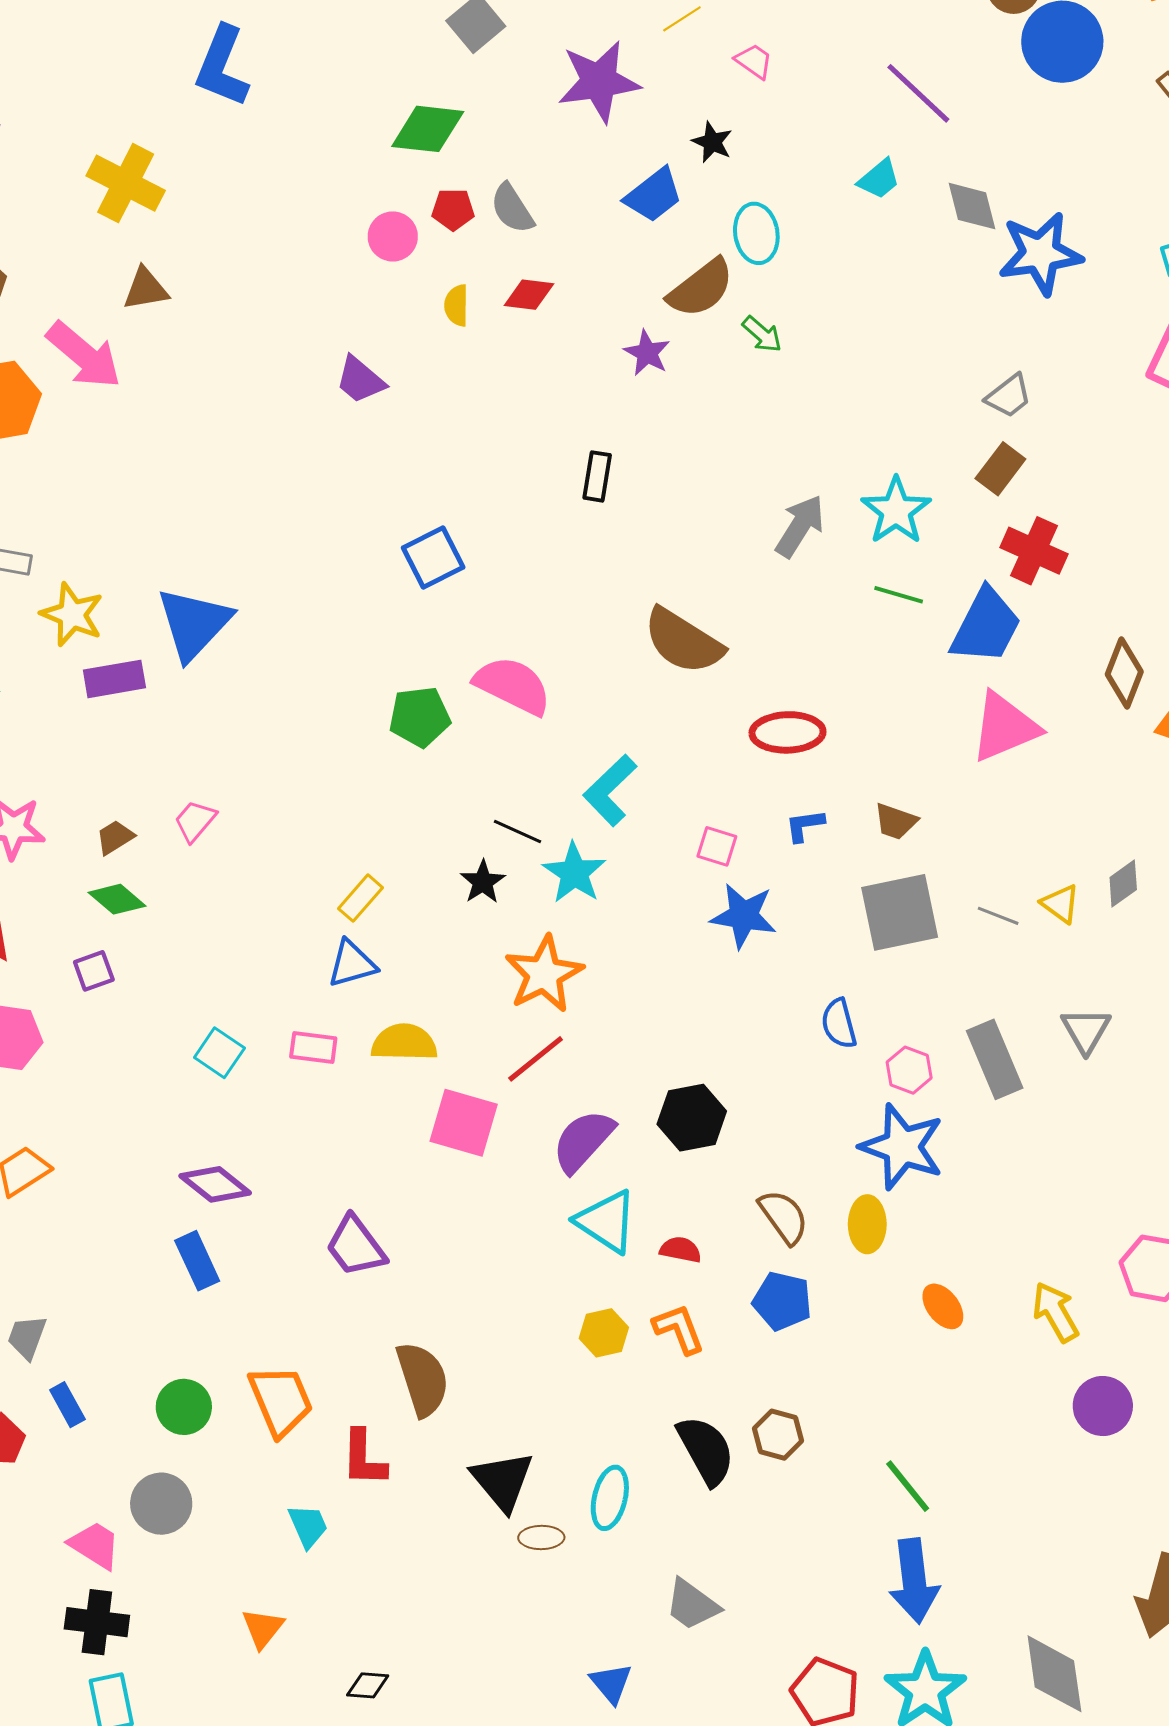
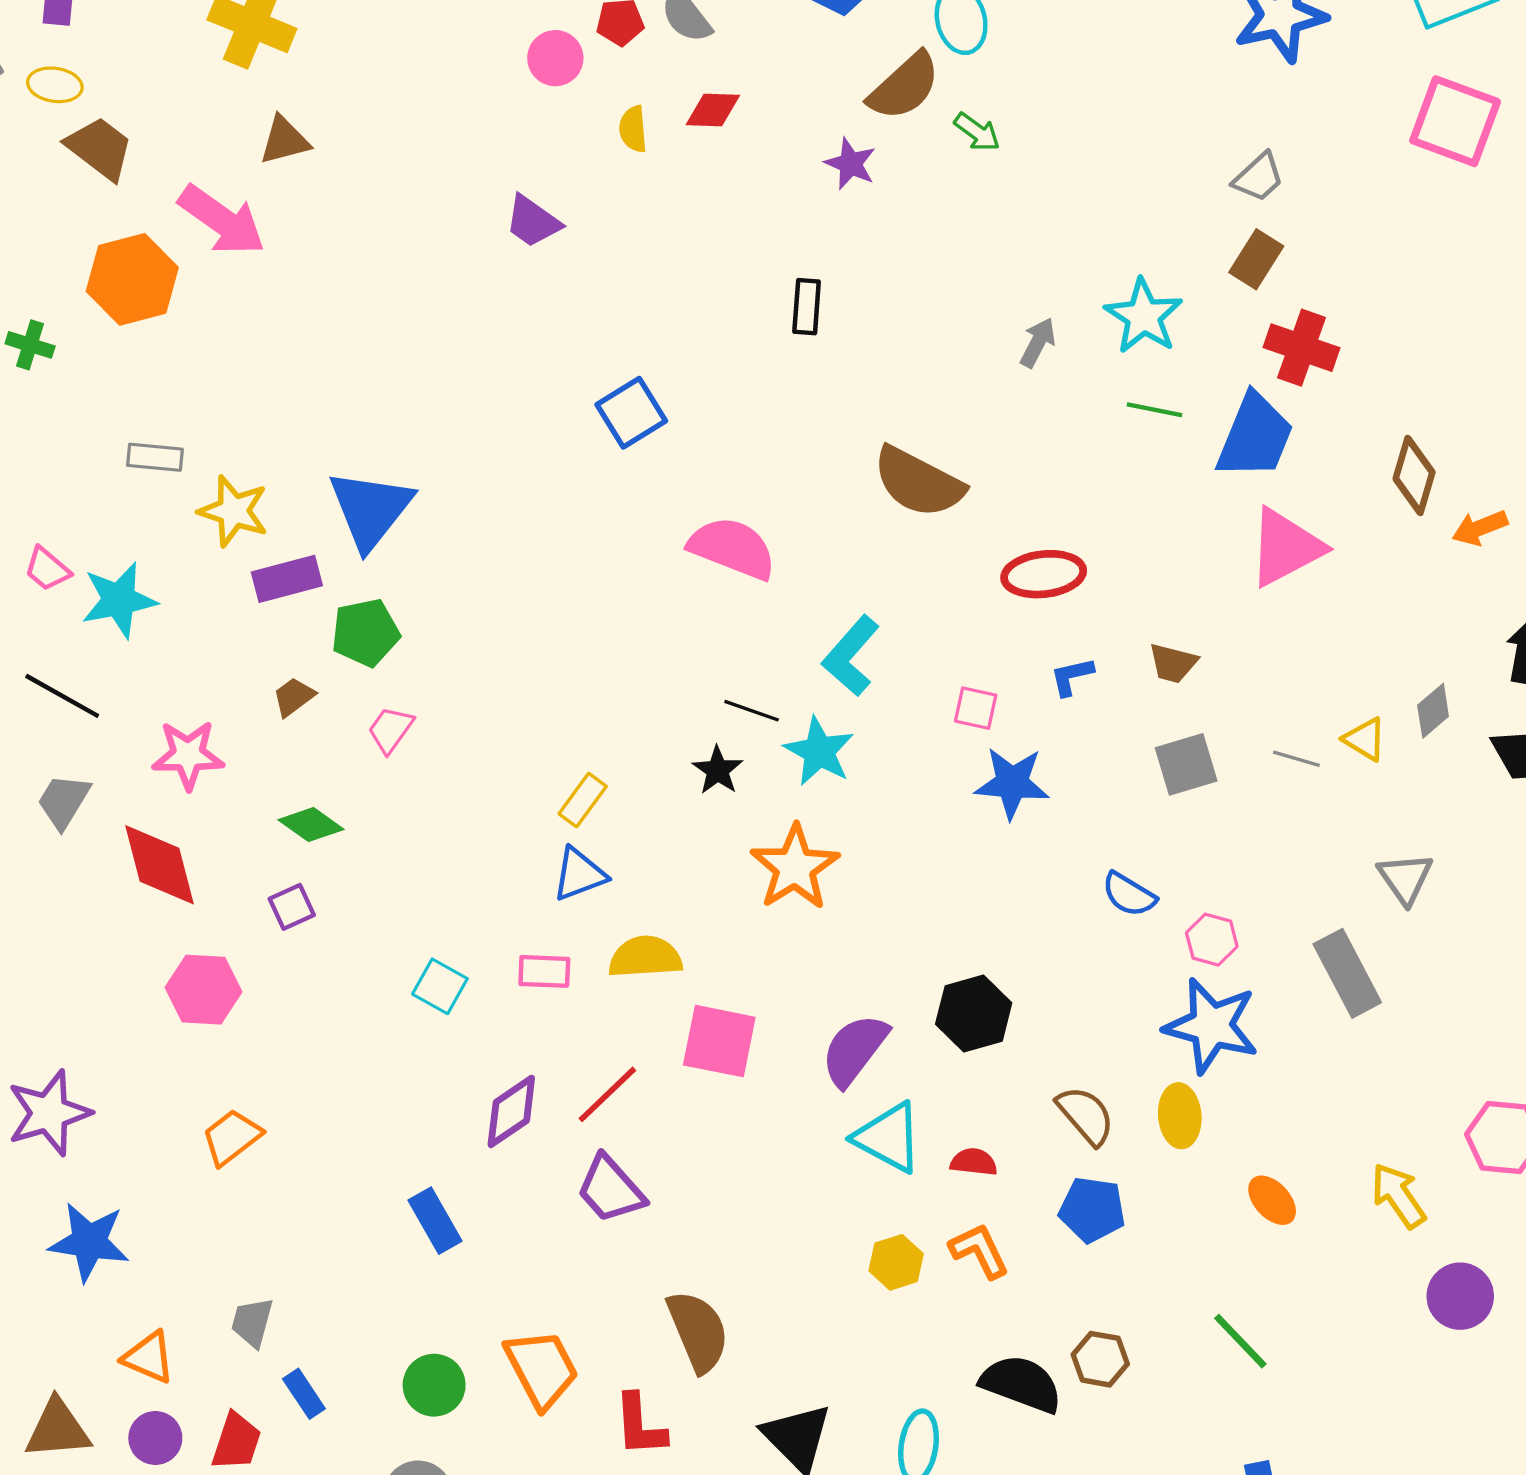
gray arrow: (800, 526) -> (1038, 343), size x0.7
green pentagon: (420, 717) -> (365, 633), moved
brown trapezoid: (115, 837) -> (294, 697), moved
gray square: (900, 912) -> (1186, 764), size x0.7
blue semicircle: (839, 1024) -> (1129, 894), turned -39
red line: (536, 1059) -> (607, 1094), moved
gray rectangle: (995, 1059) -> (1347, 973), moved
purple diamond: (215, 1184) -> (511, 1111), moved, turned -68
black semicircle: (706, 1450) -> (1021, 1384), turned -36
green line: (908, 1486) -> (1240, 1341), moved

